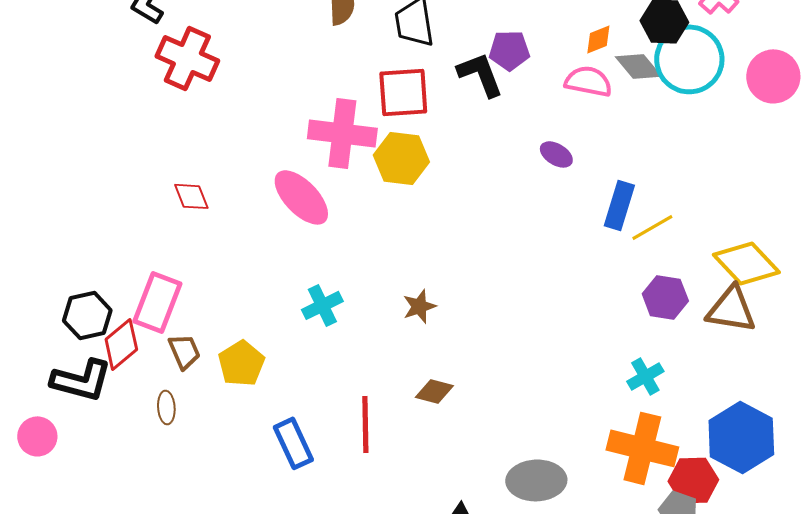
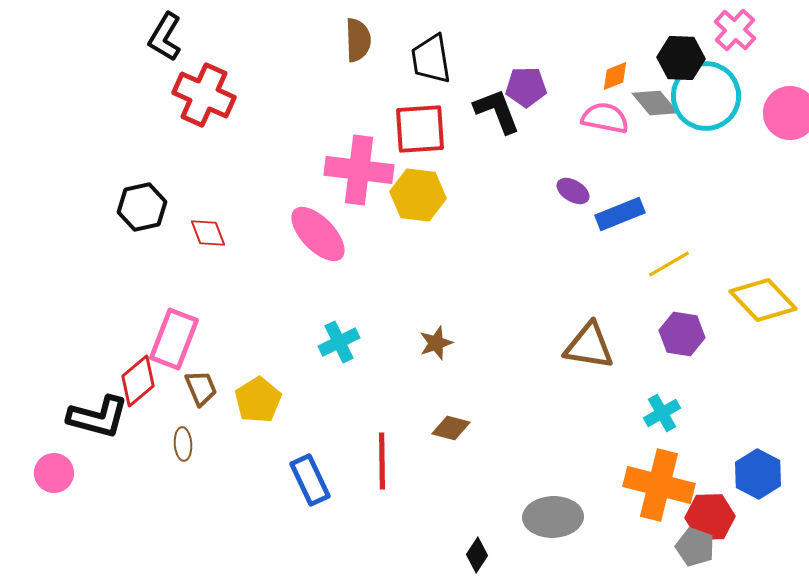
blue rectangle: (619, 205) -> (620, 214), moved, turned 51
brown triangle: (731, 309) -> (589, 346), moved
black hexagon: (87, 315) -> (142, 207), moved
blue hexagon: (741, 437) -> (758, 474), size x0.7

